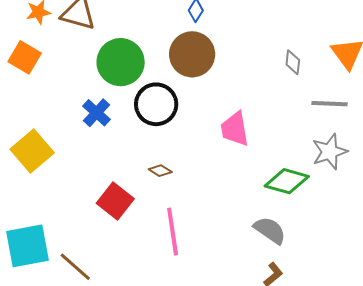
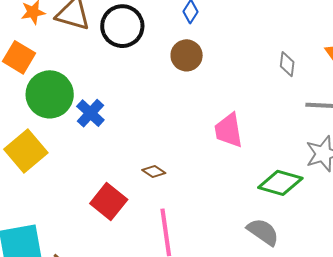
brown circle: (192, 54) -> (187, 55), size x0.7
green circle: (121, 62) -> (50, 94), moved
black circle: (156, 104) -> (122, 26), moved

